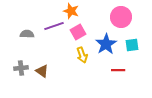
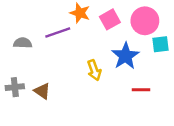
pink square: (78, 32) -> (110, 19), moved
cyan square: (132, 45) -> (161, 44), moved

